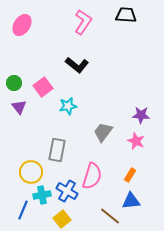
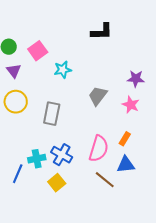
black L-shape: (77, 65) -> (102, 32), moved, turned -40
yellow circle: (31, 172) -> (16, 102), moved
pink semicircle: (92, 176) -> (99, 149), moved

